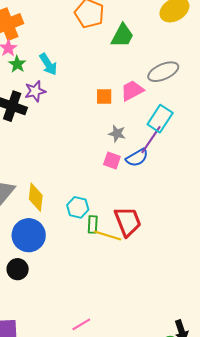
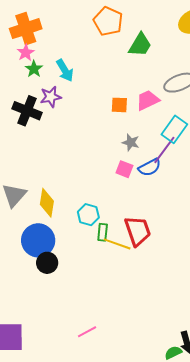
black circle: (18, 269) -> (47, 263), moved

